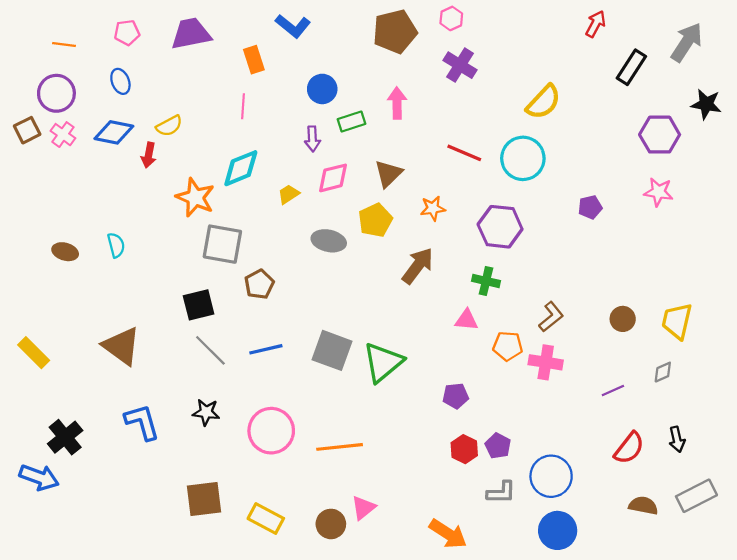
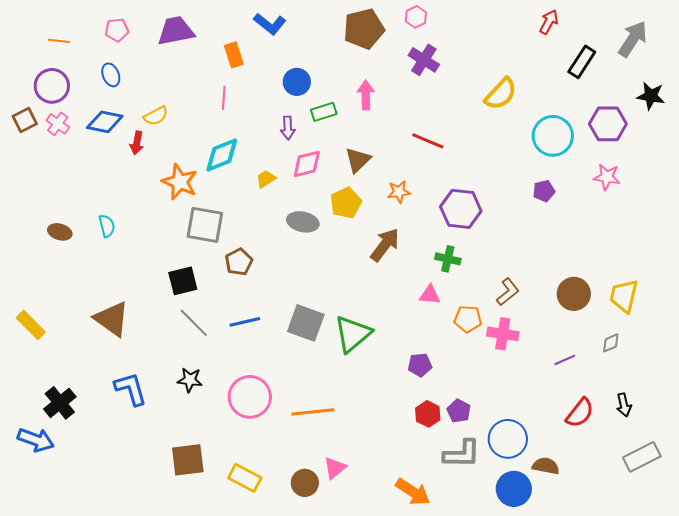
cyan circle: (523, 158) -> (553, 136), moved
brown circle: (623, 319) -> (574, 294), size x1.4
gray L-shape: (501, 493) -> (462, 454), size x1.4
brown semicircle: (643, 506) -> (546, 466), moved

